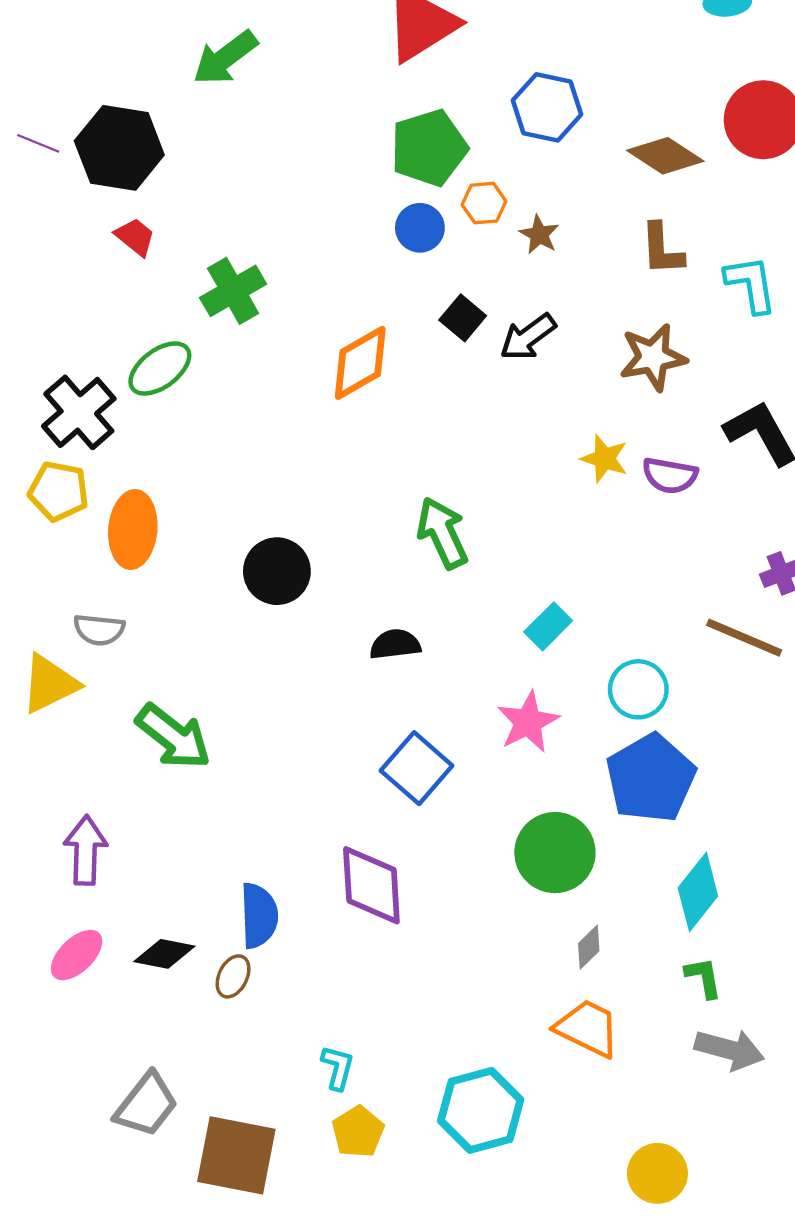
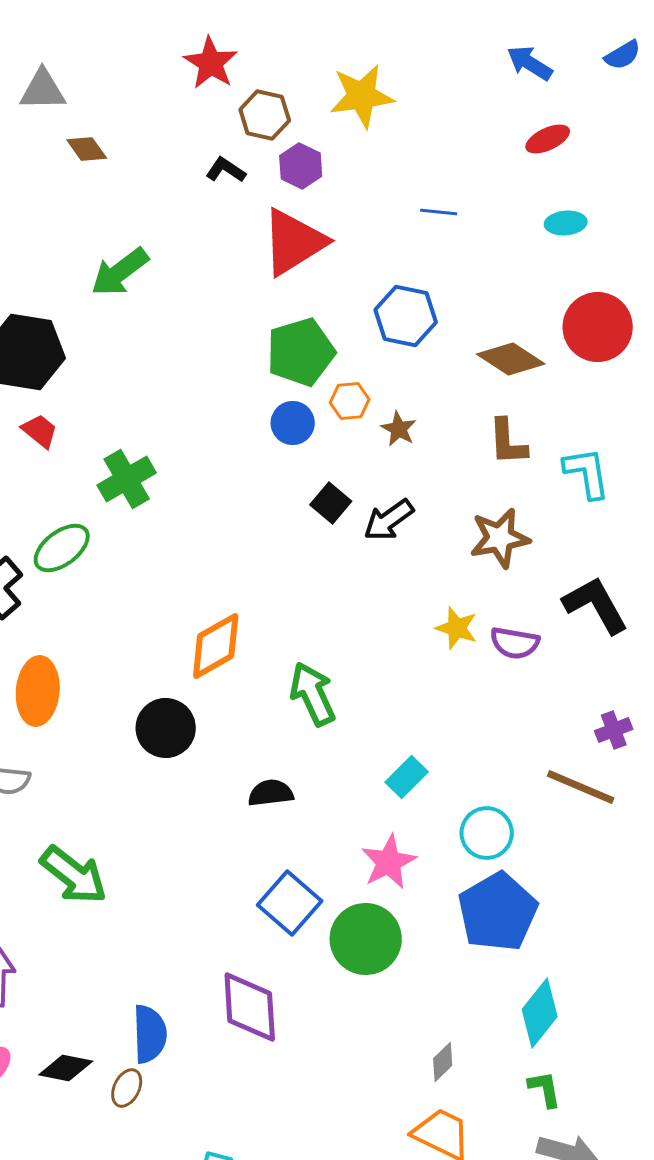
orange diamond: (360, 363) -> (216, 646), moved
green circle: (555, 853) -> (366, 939), moved

